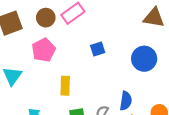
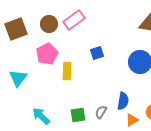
yellow rectangle: (65, 86) -> (67, 71), moved

